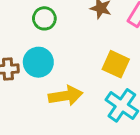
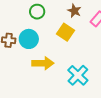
yellow square: (116, 64) -> (65, 32), moved

